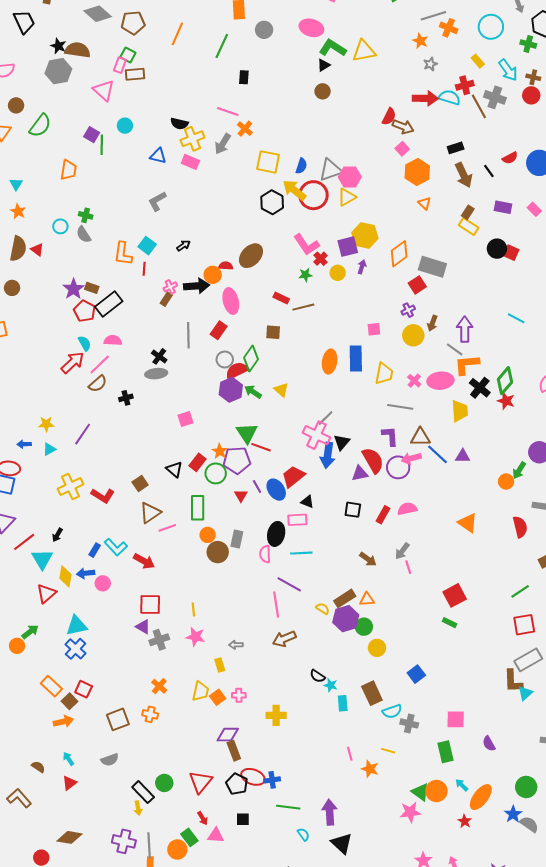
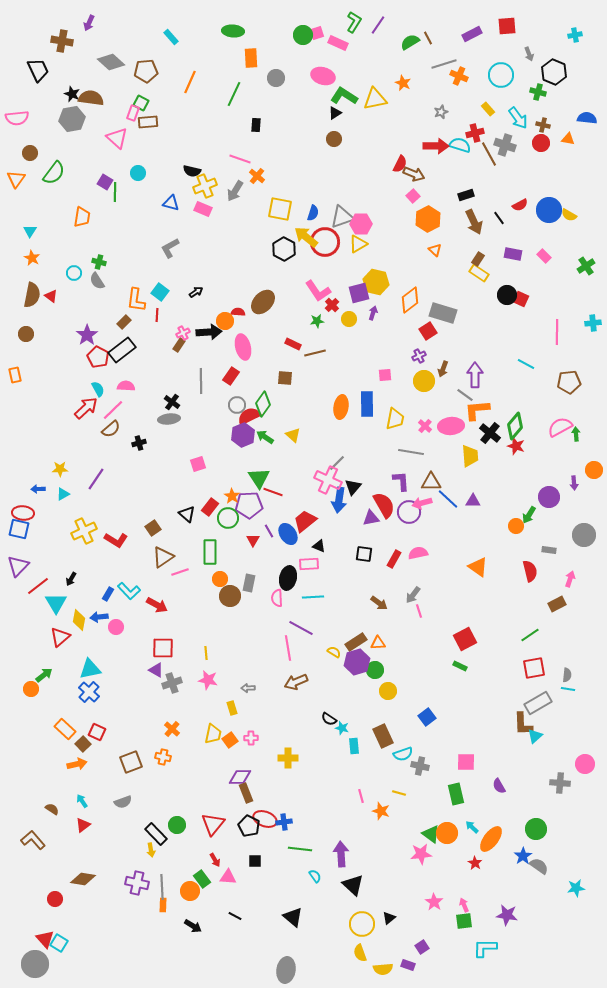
orange star: (420, 41) -> (403, 83), moved
brown rectangle: (92, 288) -> (124, 322), moved, turned -64

